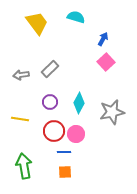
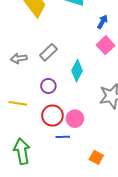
cyan diamond: (79, 103) -> (77, 71), moved
orange square: (65, 172) -> (96, 157), moved, turned 32

